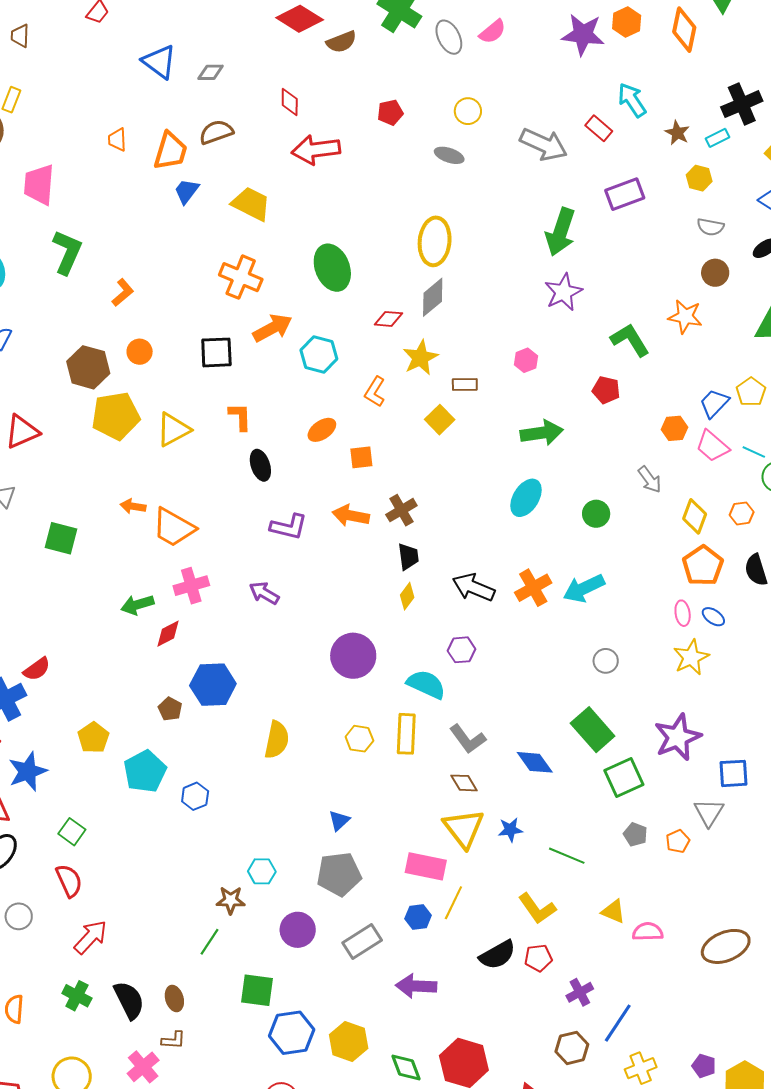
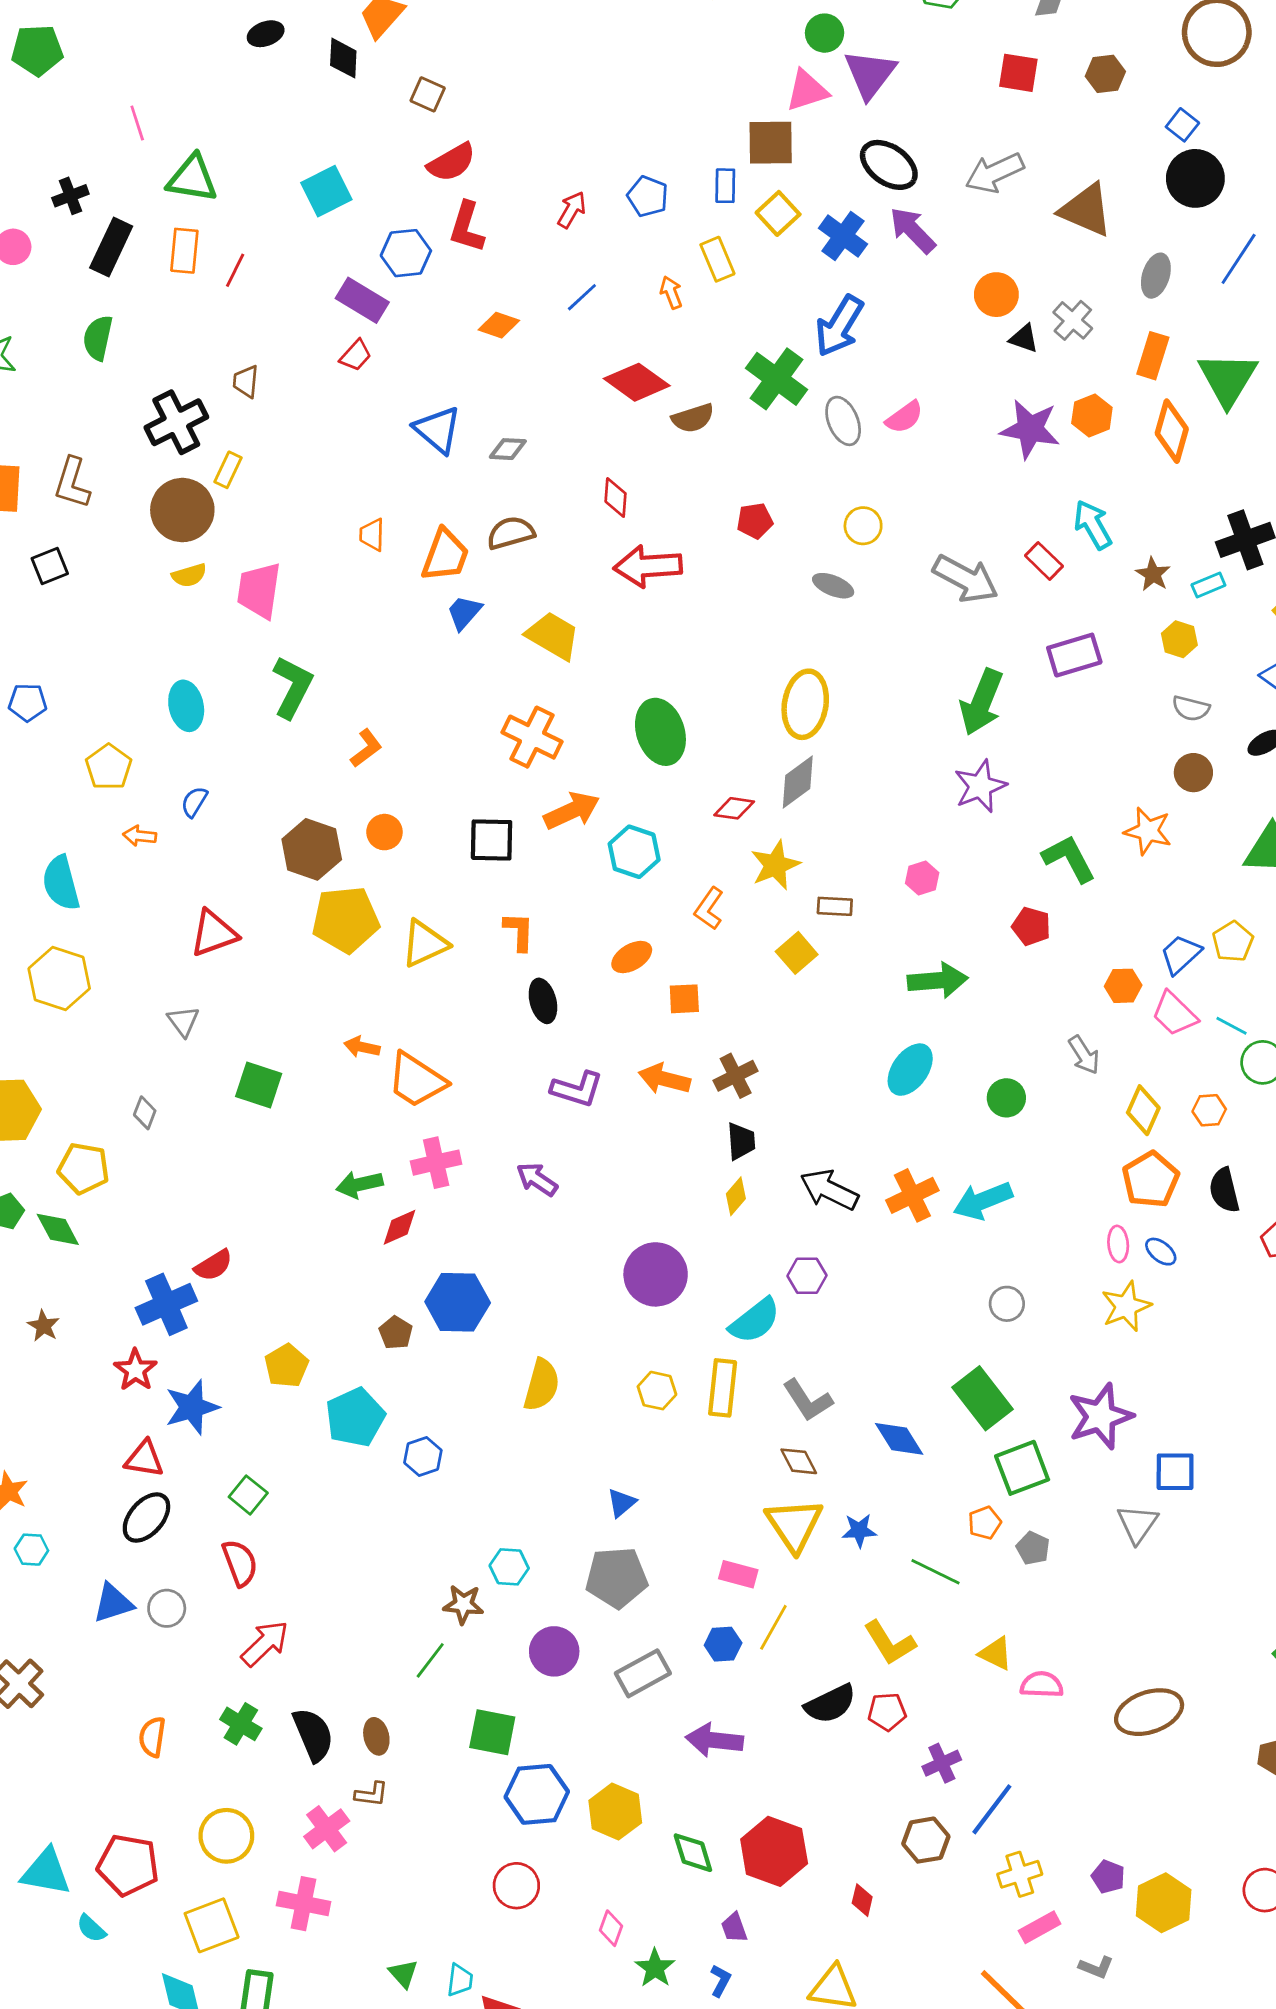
cyan semicircle: (426, 684) -> (755, 1321), turned 114
orange pentagon: (678, 841) -> (985, 1523), moved
pink rectangle: (426, 866) -> (738, 1574), size x0.7

